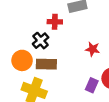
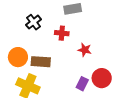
red cross: (55, 22) -> (62, 33), moved
black cross: (41, 41) -> (34, 22), moved

